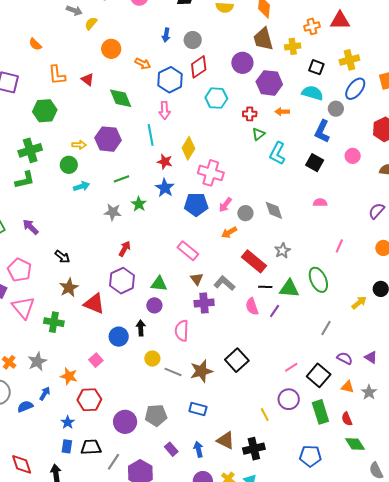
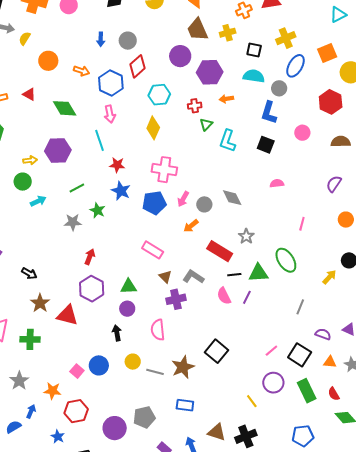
yellow diamond: (188, 148) -> (153, 128), moved
blue circle: (119, 337) -> (99, 365), moved

